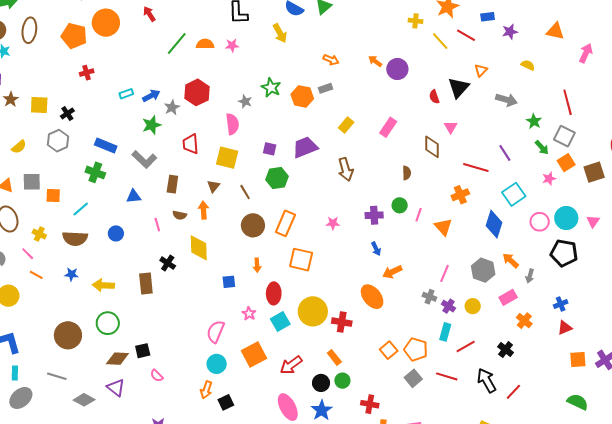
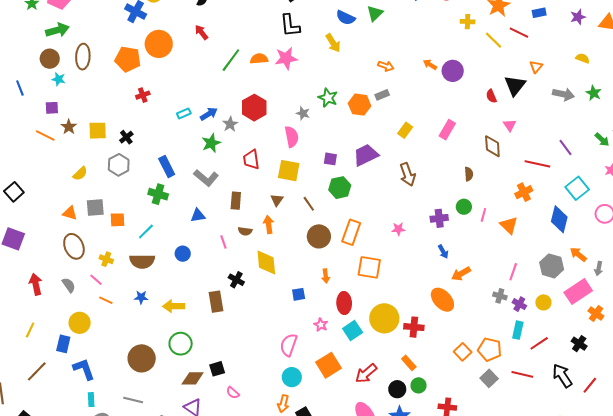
purple star: (510, 32) -> (578, 17), moved
pink star: (232, 45) -> (286, 58), size x1.6
green star: (534, 121) -> (594, 93), moved
blue rectangle: (106, 146) -> (167, 167), turned 45
pink rectangle: (508, 297) -> (578, 291), size x1.5

